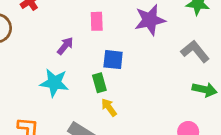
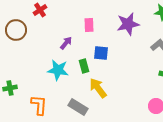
green rectangle: (99, 83) -> (84, 66), moved
yellow arrow: (109, 107) -> (98, 88), size x1.5

